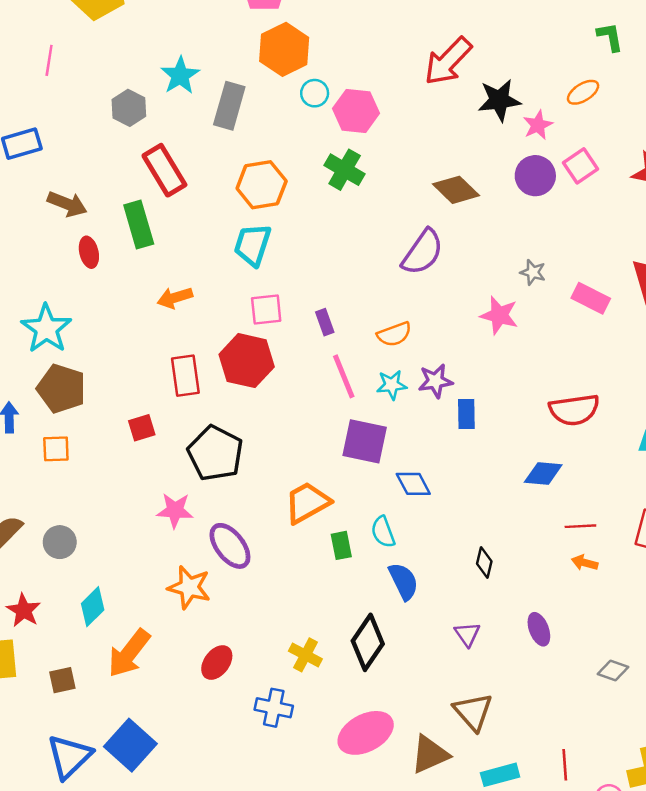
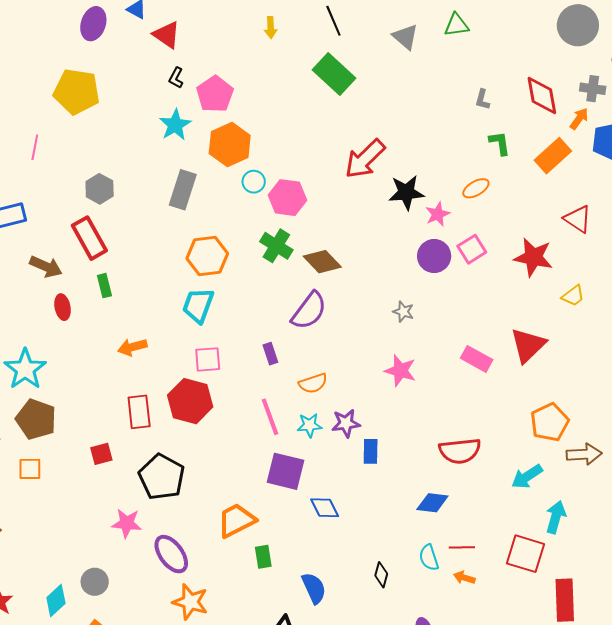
cyan star: (180, 75) -> (175, 125), moved
red rectangle: (164, 170) -> (89, 238), moved
brown diamond: (456, 190) -> (322, 262), moved
green rectangle: (139, 224) -> (104, 286), size x0.6
purple semicircle: (423, 252) -> (309, 311), moved
gray star: (533, 272) -> (403, 312), moved
purple rectangle: (325, 322) -> (270, 354), moved
cyan semicircle: (383, 532) -> (429, 558), moved
gray circle: (60, 542) -> (95, 582), moved
orange star: (189, 587) -> (190, 602), moved

